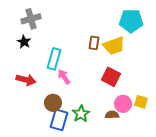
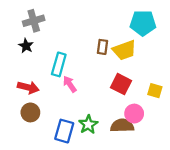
yellow square: (141, 102) -> (155, 91), moved
brown circle: (53, 103) -> (30, 112), moved
brown semicircle: (112, 115) -> (122, 126), size x1.5

